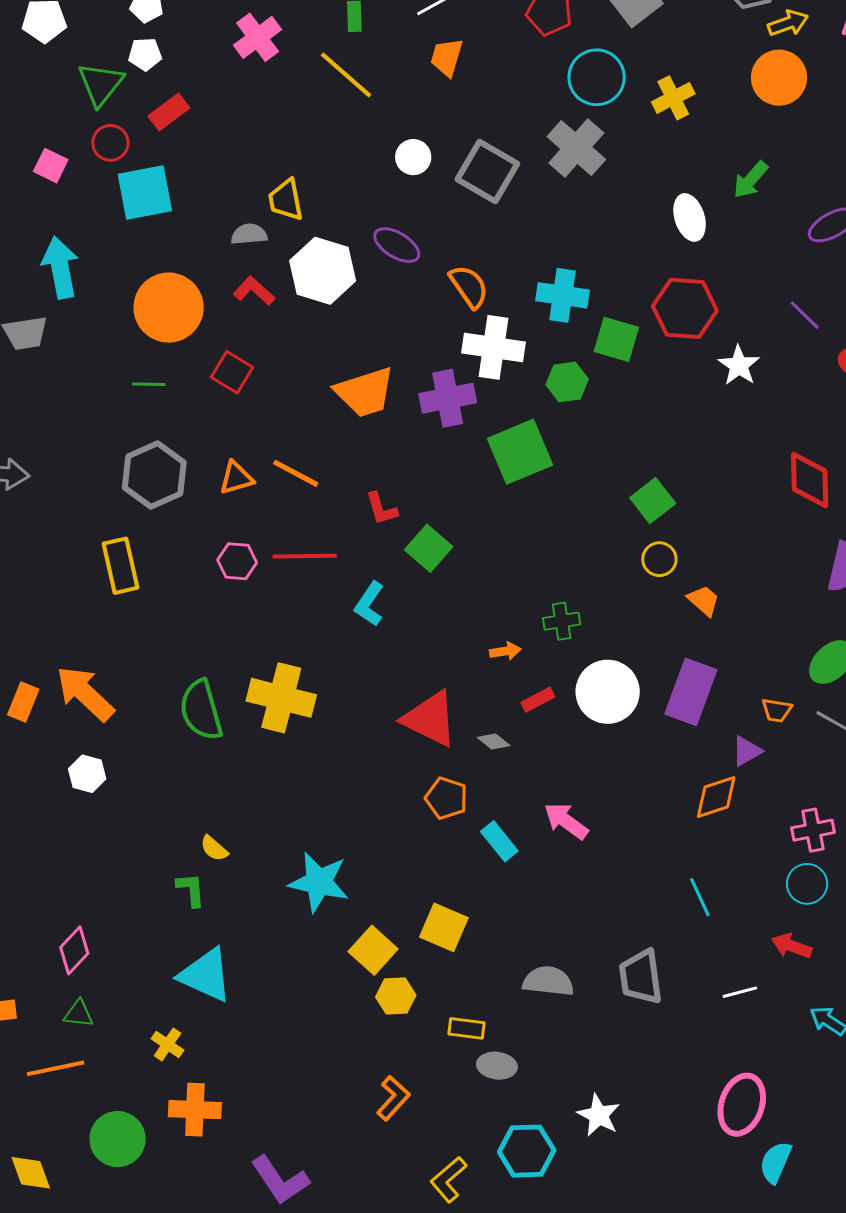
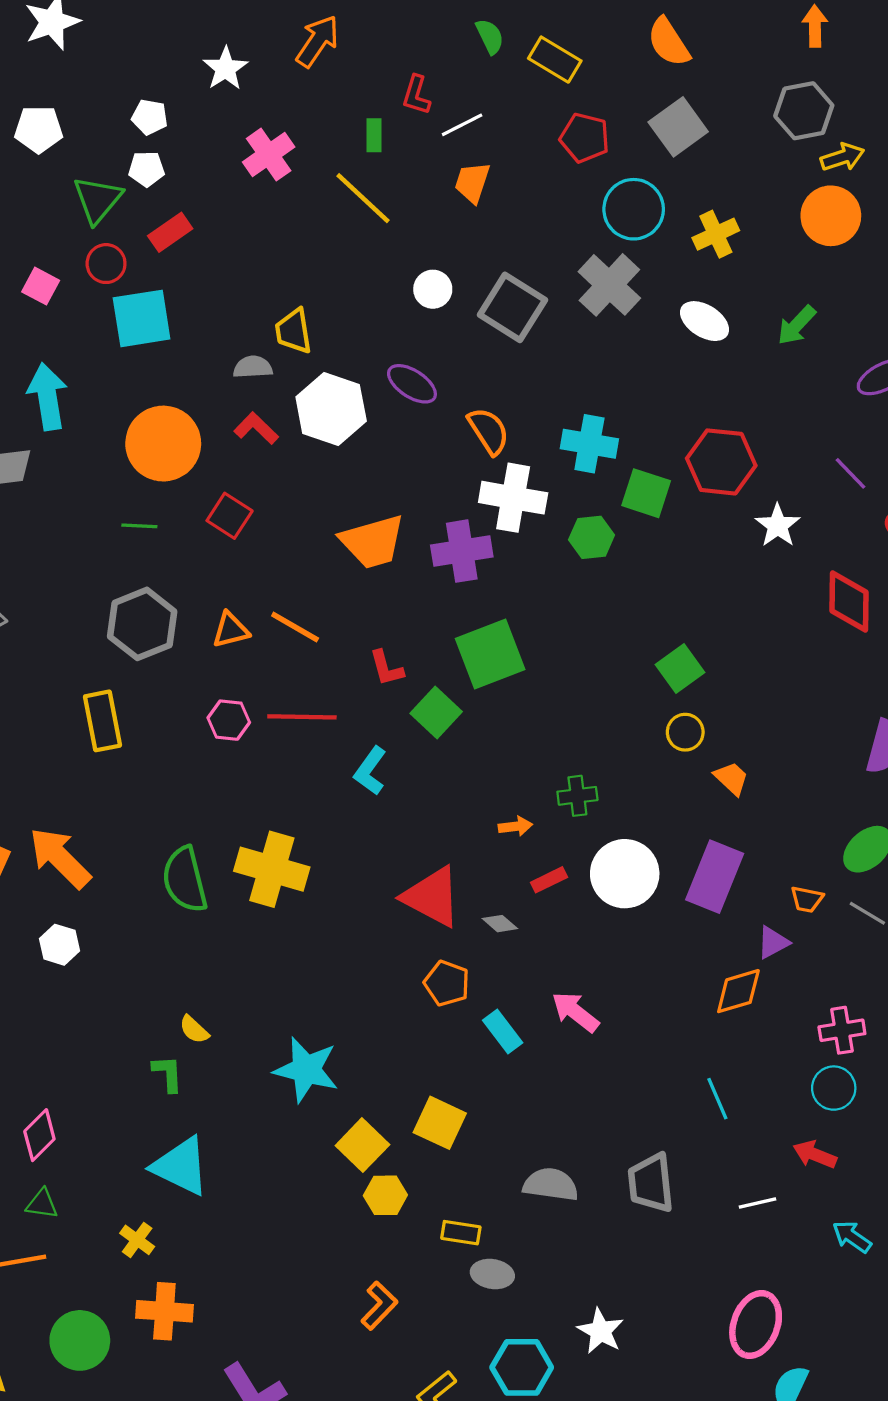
white ellipse: (690, 217) -> (705, 321), moved, turned -42
green square: (520, 452) -> (490, 654), moved
red diamond: (810, 480) -> (849, 602), moved

